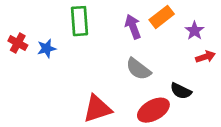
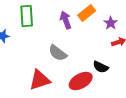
gray semicircle: (138, 69) -> (58, 53), moved

